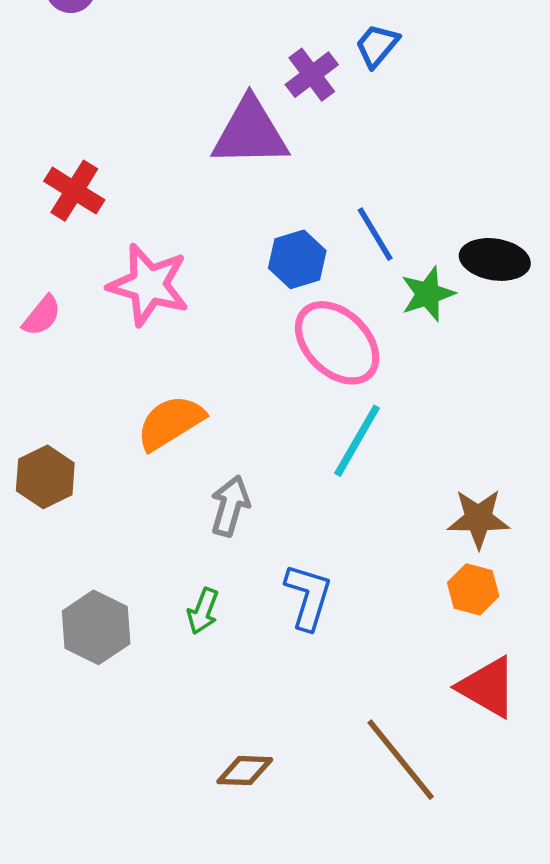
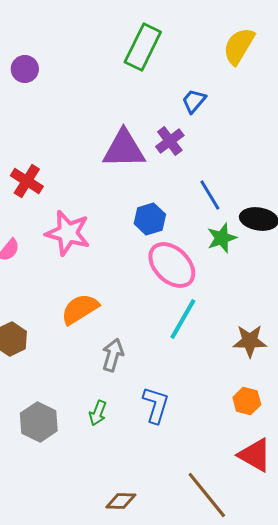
purple cross: (312, 75) -> (170, 141), moved
blue line: (375, 234) -> (210, 195), moved
brown star: (478, 519) -> (250, 341), moved

